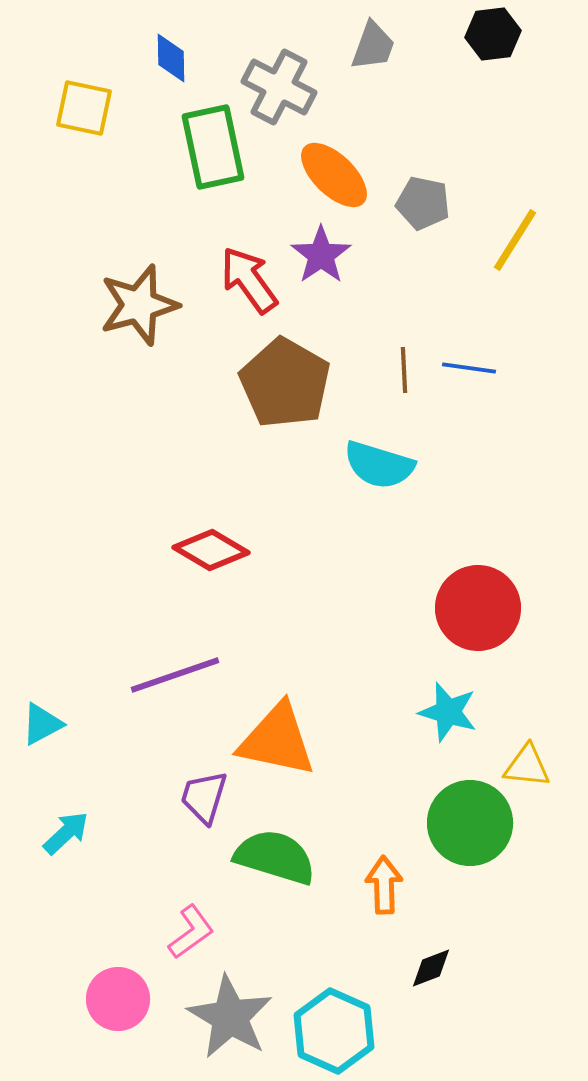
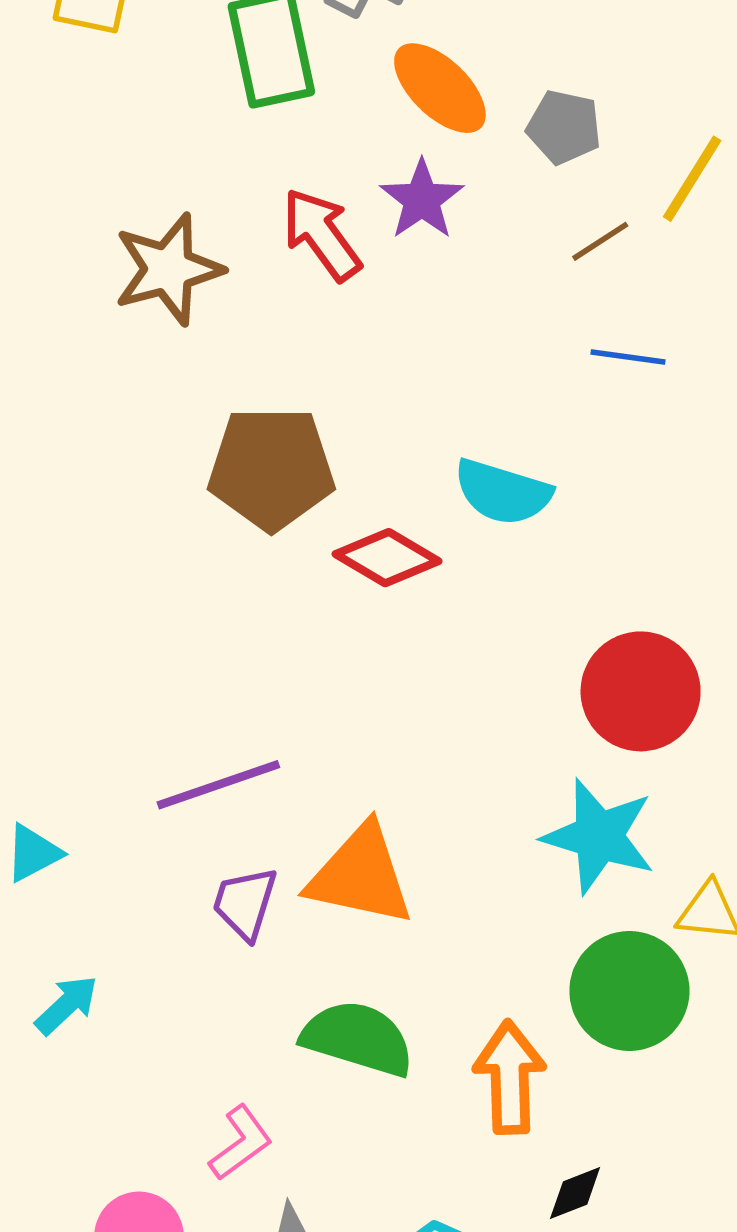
brown line: (404, 370) -> (600, 241), moved, turned 60
brown pentagon: (285, 383) -> (271, 468), moved, turned -30
red diamond: (211, 550) -> (387, 558), moved
cyan star: (448, 712) -> (599, 836), size x1.4
purple trapezoid: (204, 797) -> (245, 903), moved
orange arrow: (384, 885) -> (510, 1077), size x1.4

